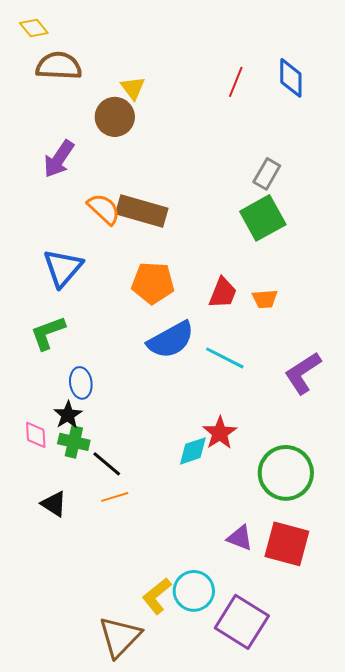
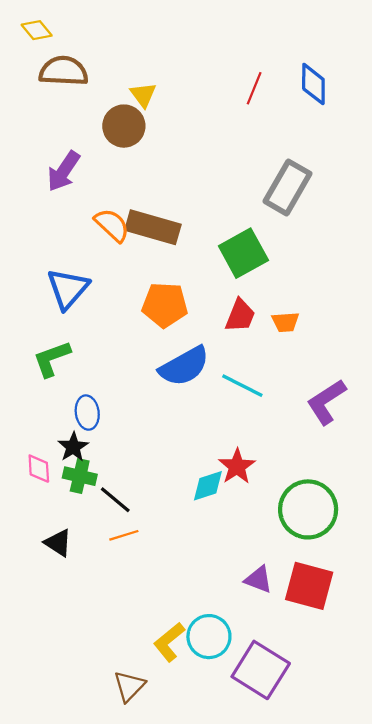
gray rectangle: (267, 174) -> (288, 187), size x1.6
green square: (263, 218) -> (243, 253), moved
brown triangle: (120, 637) -> (129, 686), size x0.7

